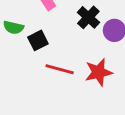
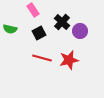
black square: (38, 40) -> (39, 33), moved

